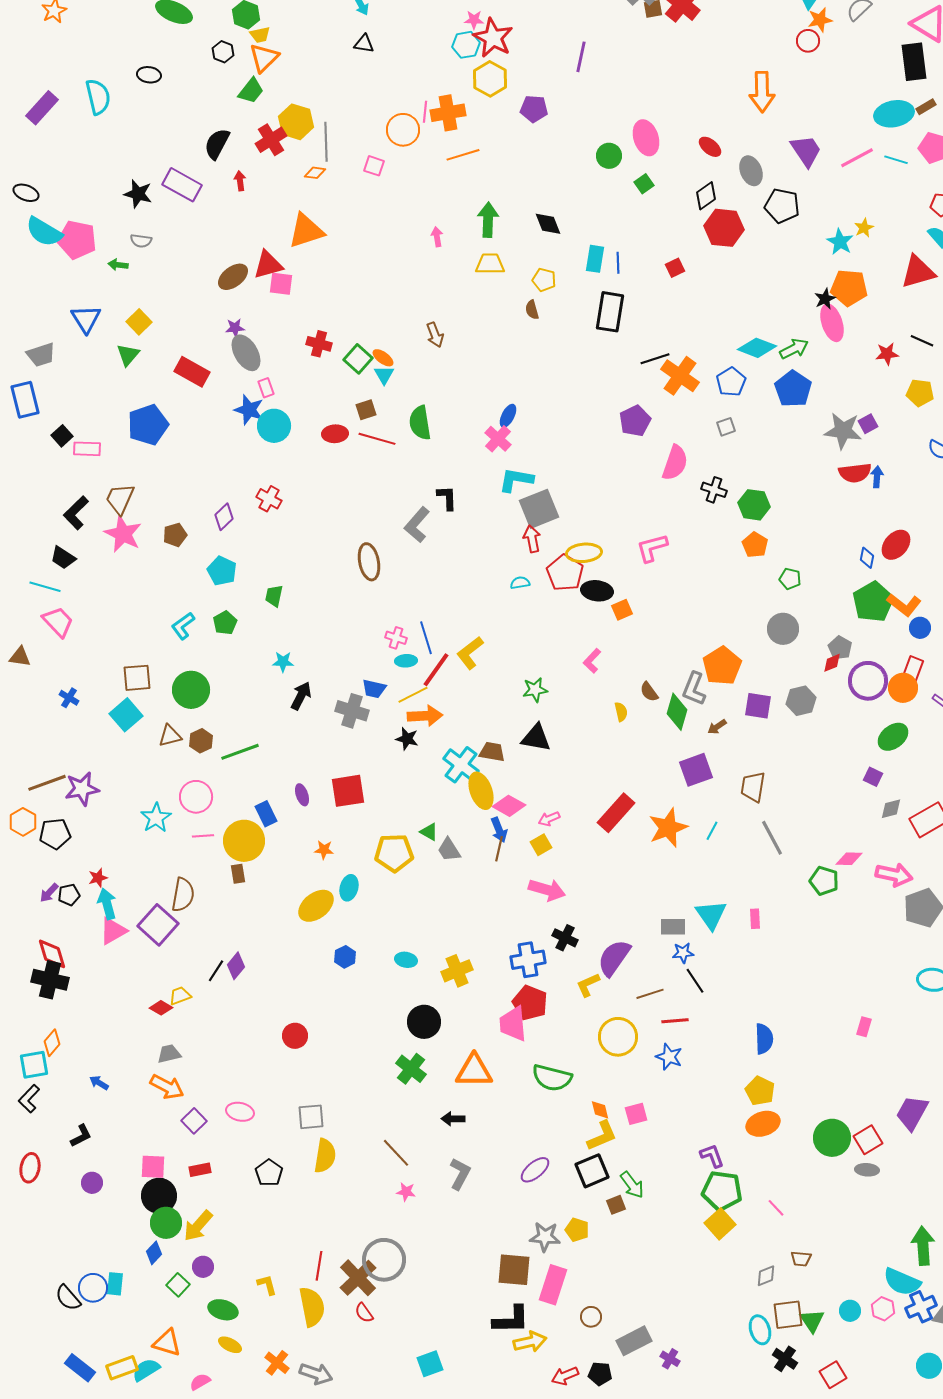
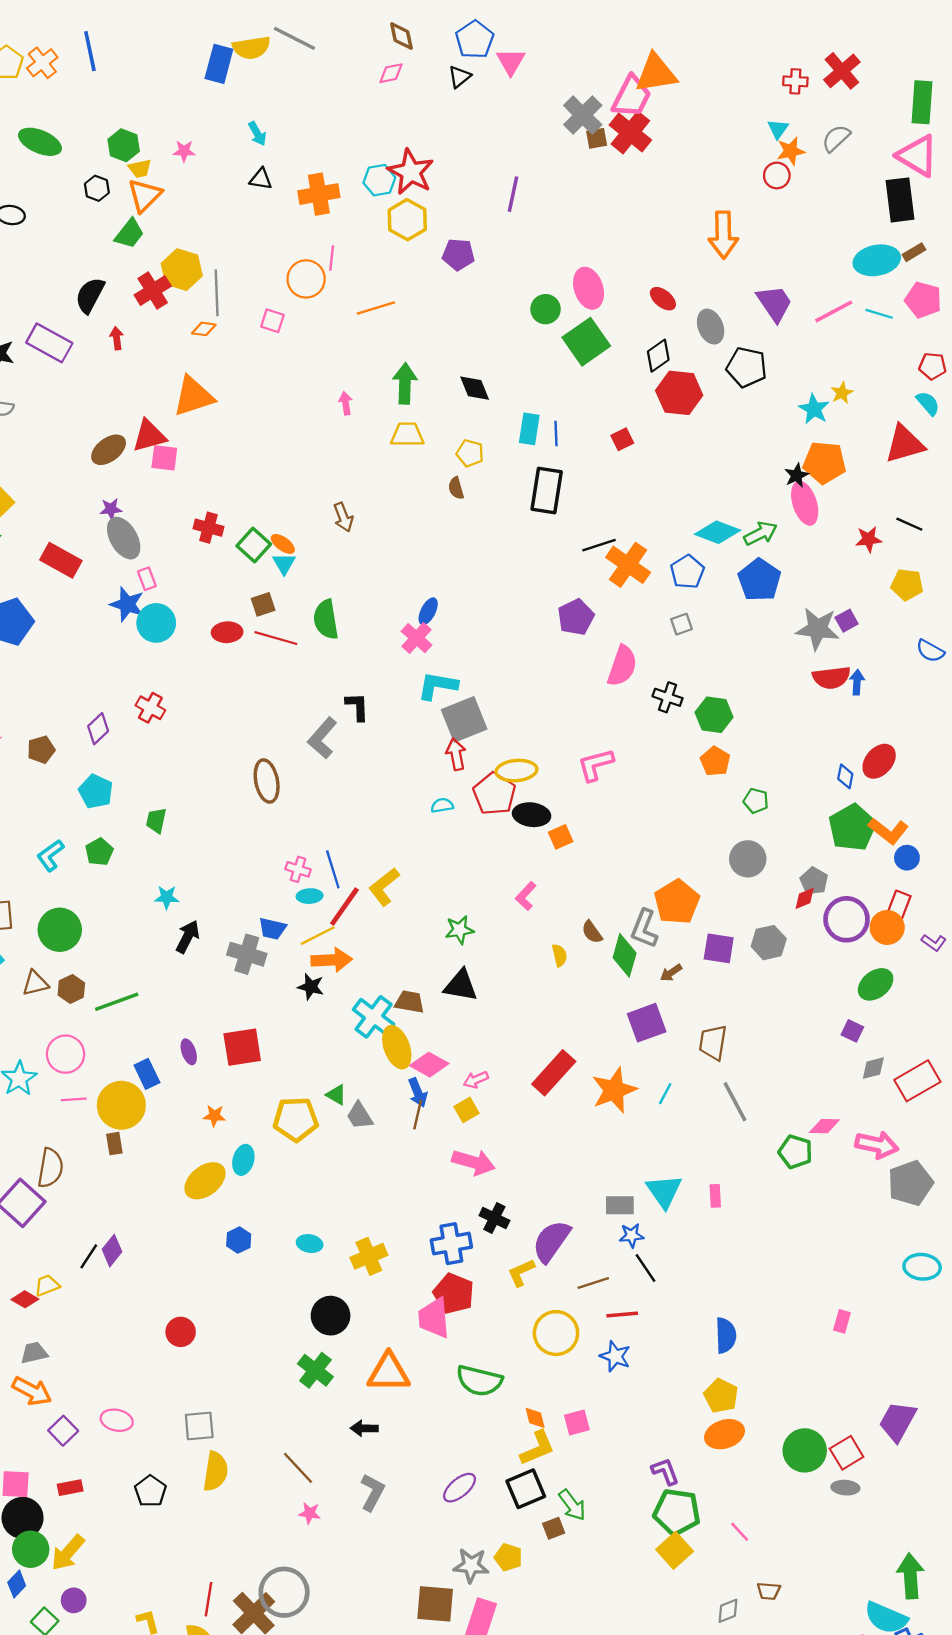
pink star: (474, 20) -> (184, 151), moved
orange cross: (448, 113) -> (319, 194), moved
green square: (644, 184) -> (586, 342), size x2.0

